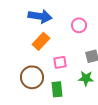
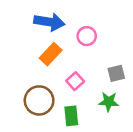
pink circle: (79, 25) -> (87, 36), moved
pink square: (60, 62) -> (75, 81), turned -32

